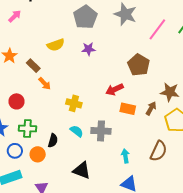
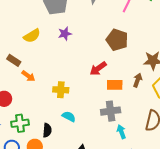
gray cross: (101, 131) -> (111, 111), moved

